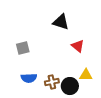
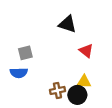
yellow triangle: (86, 75) -> (84, 82), moved
blue semicircle: (29, 78) -> (19, 73), moved

